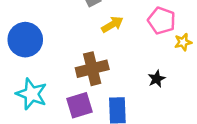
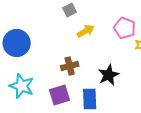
brown cross: (92, 69) -> (70, 66), size x0.7
black star: (157, 79) -> (109, 75), moved, size x1.5

